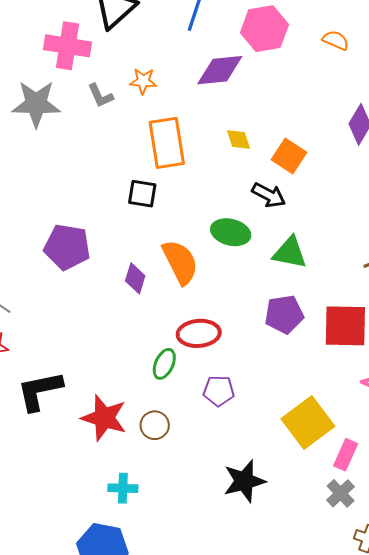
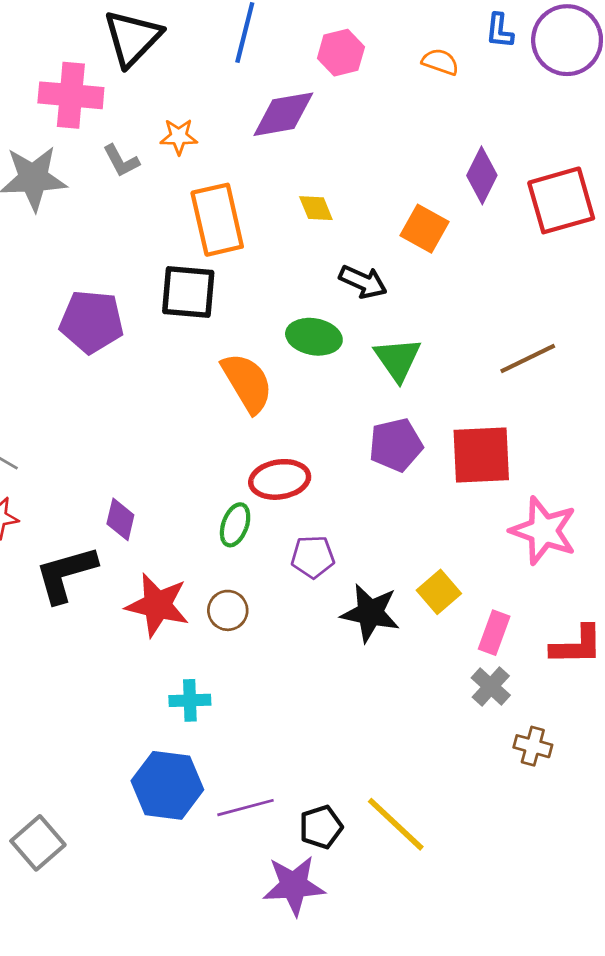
pink hexagon: (264, 29) -> (341, 53), size x0.7
orange square: (289, 156) -> (424, 229), moved
black square: (142, 194) -> (188, 292), size x1.4
purple pentagon: (67, 247) -> (92, 322), moved
green triangle: (290, 253) -> (398, 359), turned 48
purple diamond: (135, 278) -> (120, 519), moved
yellow square: (308, 422) -> (439, 592), size x0.6
black star: (244, 481) -> (370, 613), moved, turned 30

